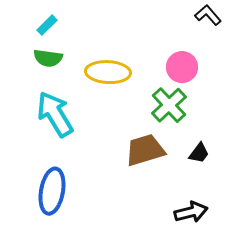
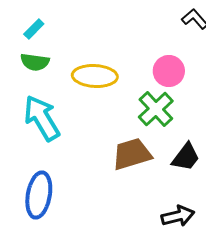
black trapezoid: (199, 153) -> (186, 157), size x1.4

